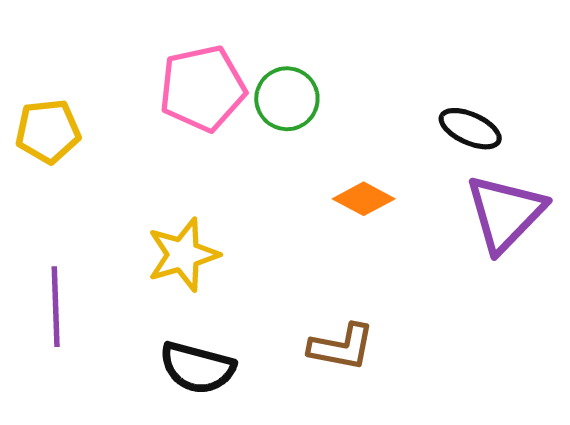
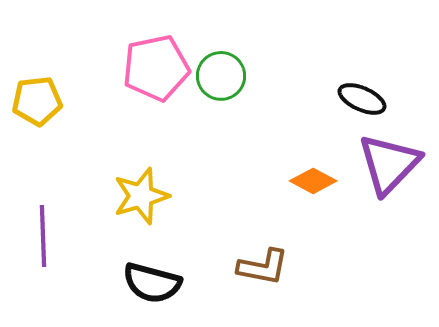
orange diamond: (364, 199) -> (313, 181), moved

